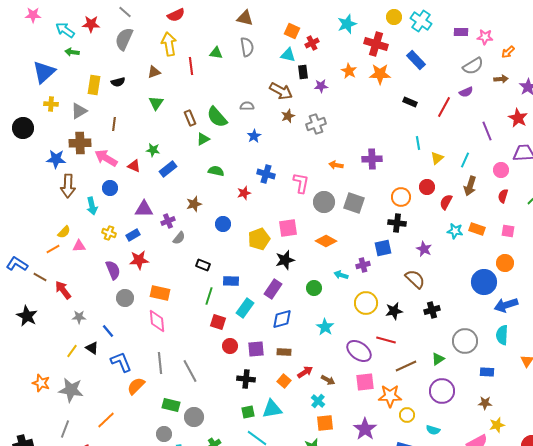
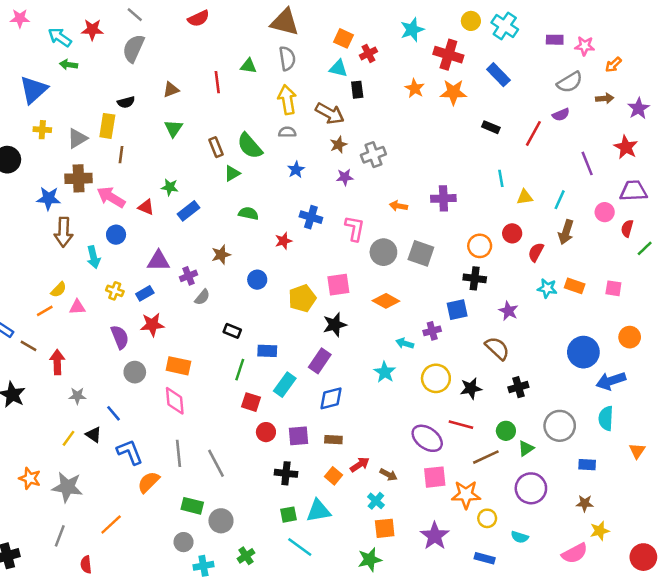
brown triangle: (245, 18) -> (285, 22), size x1.4
yellow arrow: (169, 44) -> (287, 100), moved
yellow rectangle: (94, 85) -> (107, 126), moved
purple star: (321, 86) -> (345, 177), moved
yellow triangle: (437, 158) -> (525, 197), turned 32
red semicircle: (503, 196) -> (627, 228), moved
orange circle: (505, 263) -> (630, 337), moved
green circle: (314, 288) -> (506, 431), moved
red arrow: (63, 290) -> (57, 362), turned 36
cyan star: (325, 327) -> (385, 372), moved

